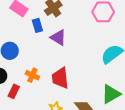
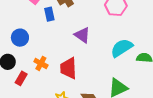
purple triangle: (58, 38) -> (82, 35), moved

